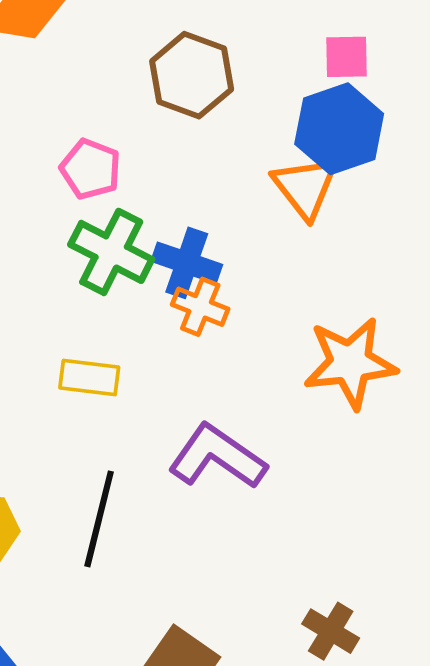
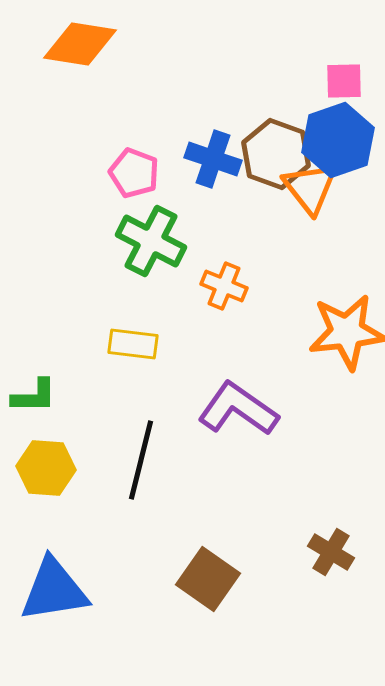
brown hexagon: (192, 75) -> (276, 154), moved
blue cross: (187, 263) -> (213, 159), moved

